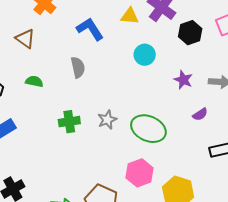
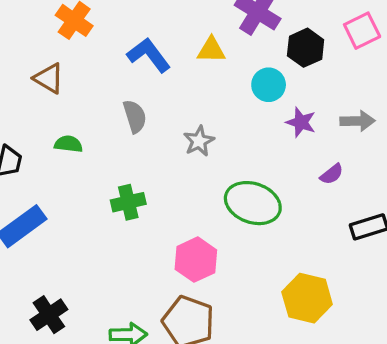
yellow triangle: (130, 16) -> (211, 50), moved
cyan circle: (145, 55) -> (269, 85), moved
gray star: (107, 120) -> (199, 141), moved
pink hexagon: (140, 173) -> (196, 260), moved

